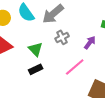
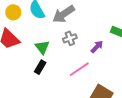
black rectangle: (36, 69) -> (40, 67), turned -40

